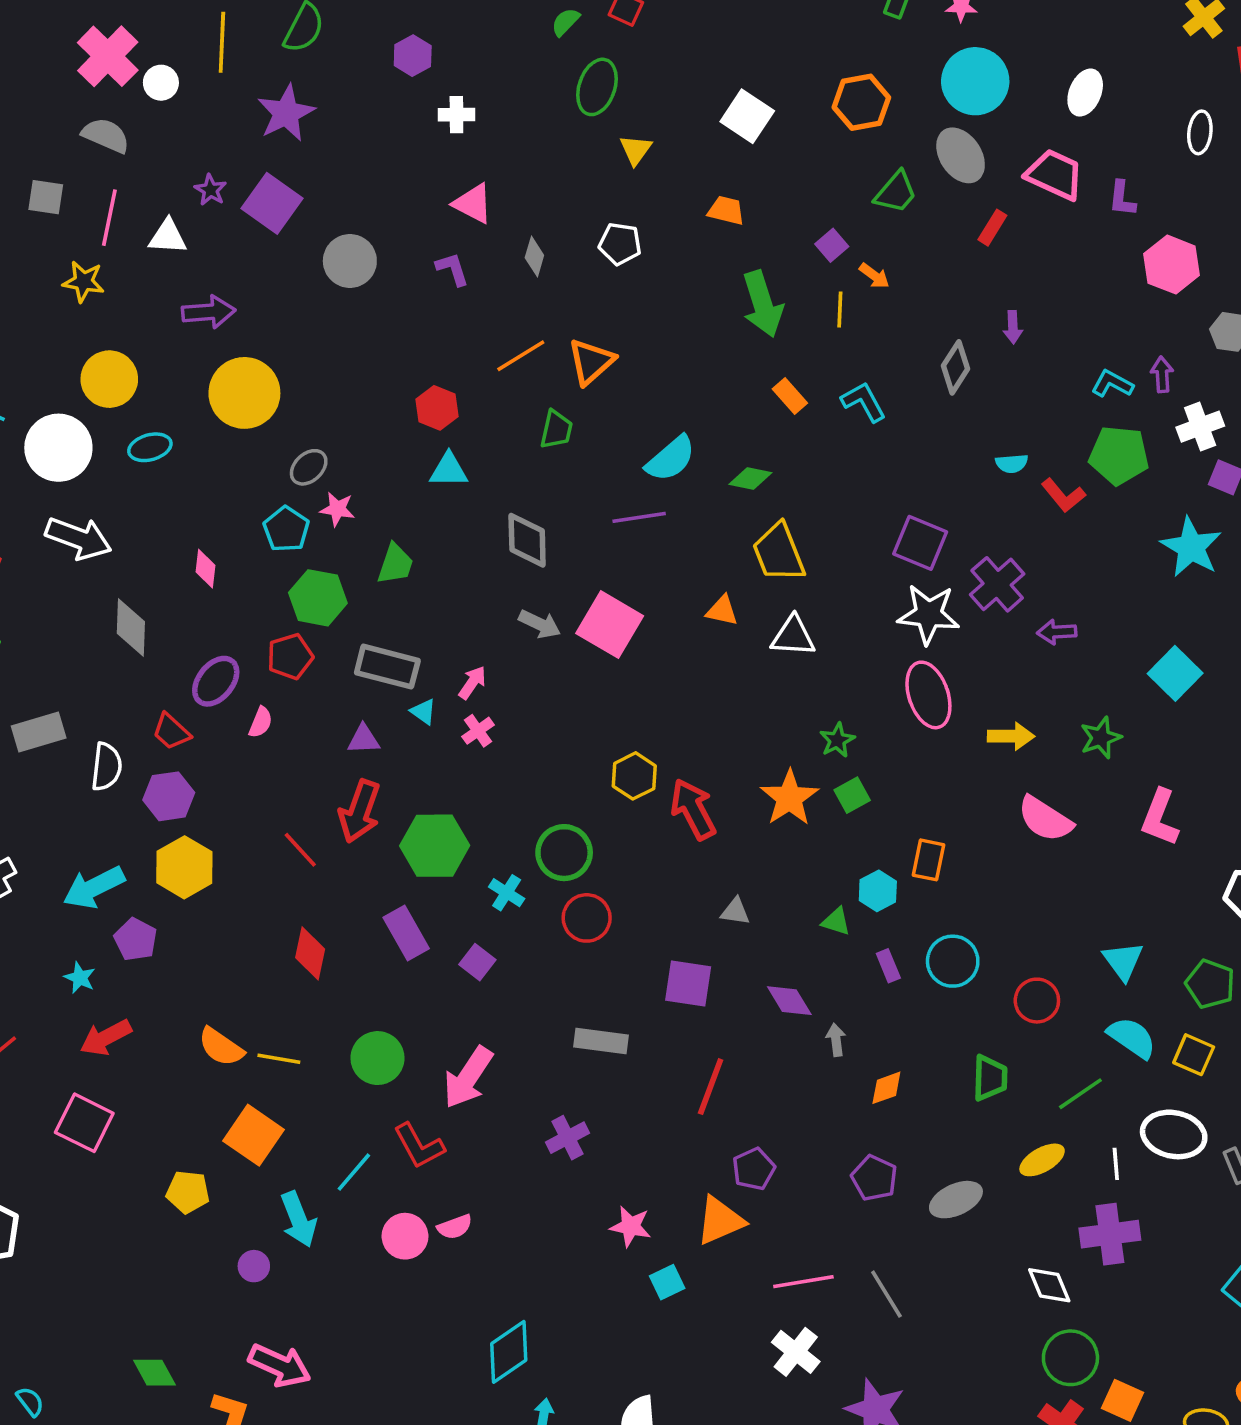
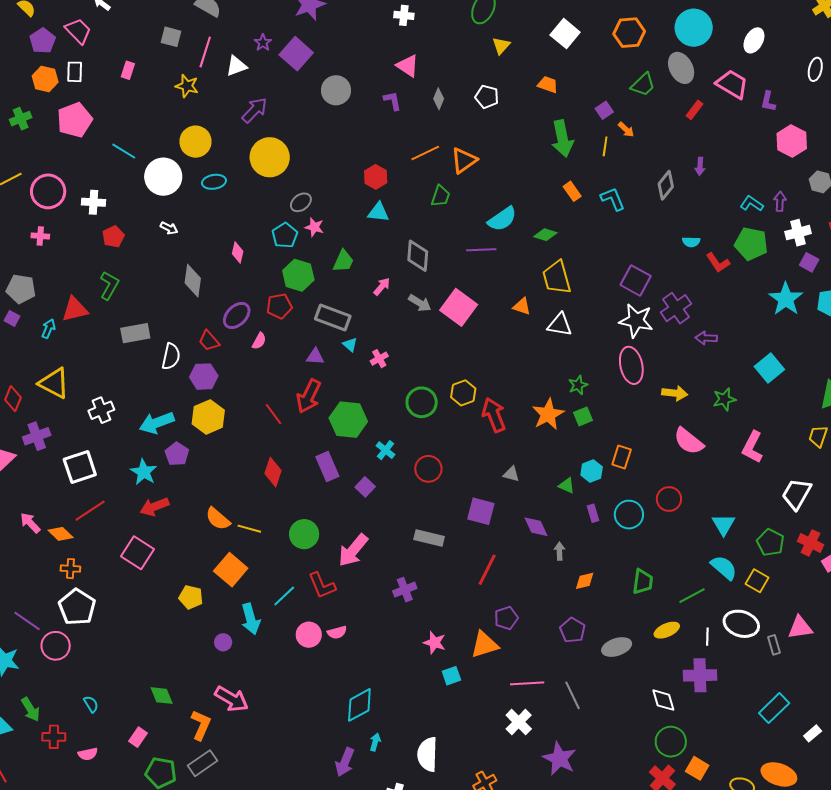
white triangle: (168, 237) -> (236, 66), turned -30
purple arrow: (209, 312) -> (255, 110), turned -48
white arrow: (79, 538) -> (169, 228), size x0.5
pink arrow: (472, 683) -> (382, 287), moved
green circle: (564, 853) -> (422, 402), moved
cyan star: (80, 978) -> (144, 472), size x1.5
red circle: (1037, 1001) -> (669, 499), moved

